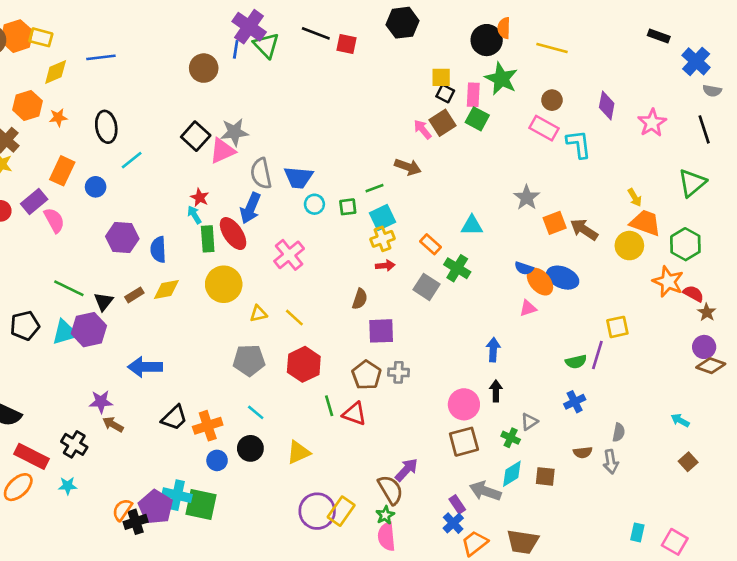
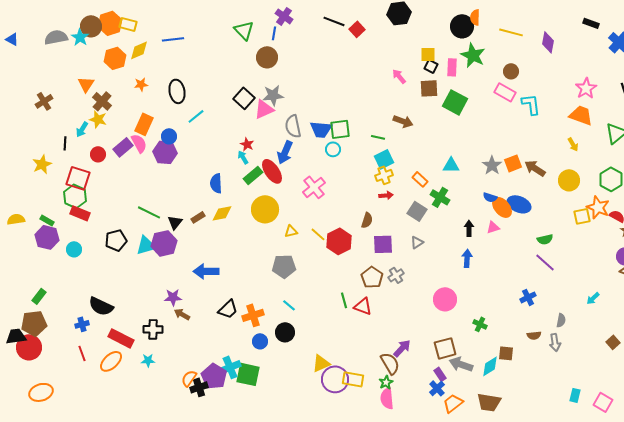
purple cross: (249, 27) -> (284, 16), size x0.7
red square: (346, 44) -> (357, 29), turned 35
green triangle: (266, 45) -> (244, 30), moved
brown circle: (204, 68) -> (267, 57), moved
orange hexagon: (28, 105) -> (115, 58), moved
purple diamond: (607, 105) -> (548, 42), moved
green square: (477, 119) -> (455, 102), moved, size x1.4
brown square: (443, 123) -> (429, 88), turned 30
pink arrow: (423, 129) -> (399, 76), moved
green line: (374, 188) -> (378, 137), turned 32
gray star: (527, 198) -> (492, 165), moved
green square: (348, 207) -> (340, 129), moved, size x1.5
pink semicircle: (54, 220) -> (139, 143), moved
orange trapezoid: (645, 223) -> (581, 115), moved
purple hexagon: (122, 238) -> (165, 152), moved
green rectangle: (208, 239) -> (253, 175), turned 54
yellow square: (617, 327) -> (582, 216), moved
purple line: (597, 355) -> (545, 262), turned -65
green semicircle: (576, 362) -> (545, 239), moved
red hexagon: (304, 364) -> (339, 241), moved
gray cross: (399, 372) -> (396, 275), turned -35
black arrow: (496, 391) -> (469, 228), moved
cyan arrow: (680, 420) -> (593, 298), moved, turned -72
gray triangle: (529, 422) -> (417, 242), moved
brown square: (464, 442) -> (445, 348), moved
black cross: (74, 444) -> (153, 329), turned -30
yellow triangle: (298, 452) -> (321, 363), moved
cyan diamond: (512, 474) -> (490, 366), moved
cyan cross: (177, 495) -> (230, 367), turned -35
yellow rectangle: (341, 511) -> (353, 379), turned 65

